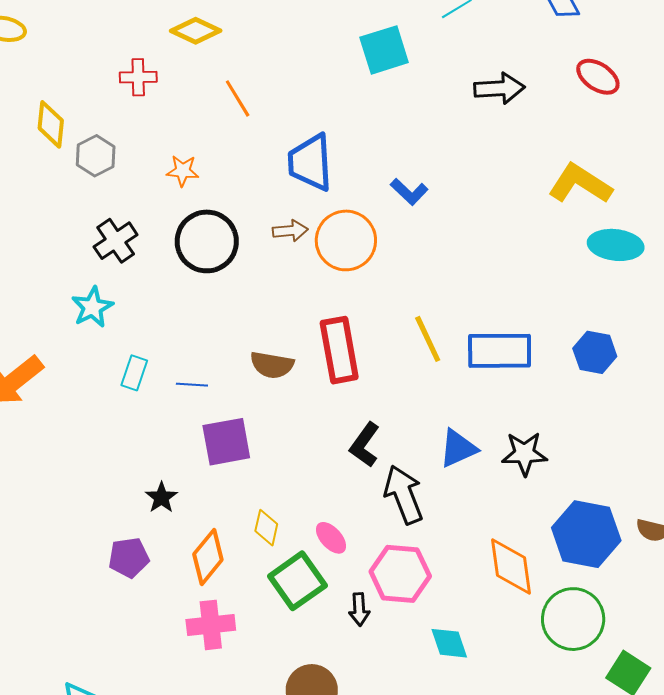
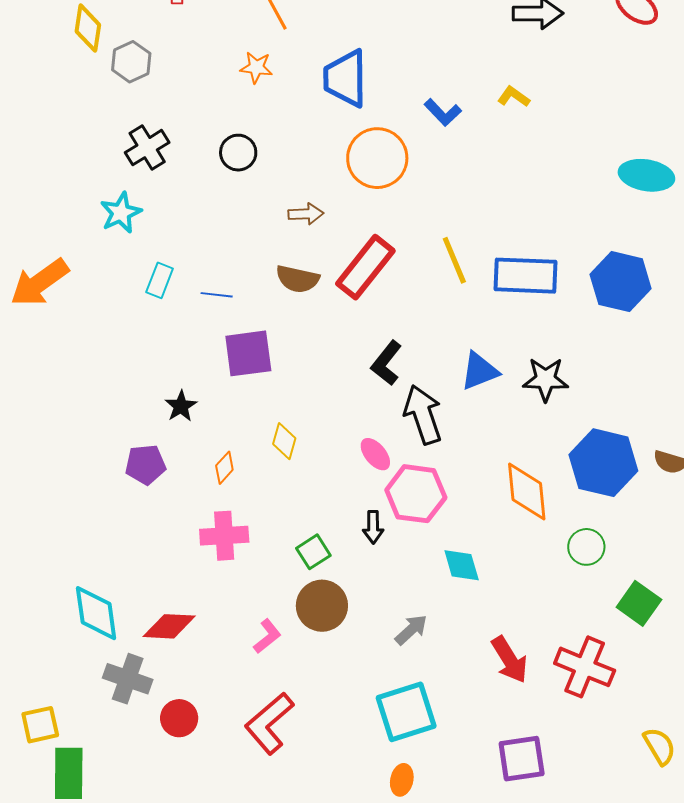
orange star: (183, 171) -> (256, 67), moved
yellow L-shape: (580, 184) -> (514, 97), moved, size x0.5
brown arrow: (290, 231) -> (306, 214), moved
black circle: (207, 241) -> (238, 153), size x0.6
red rectangle: (339, 350) -> (365, 267), turned 46
blue hexagon: (595, 352) -> (621, 282), size x1.4
pink ellipse: (331, 538) -> (375, 454), moved
orange diamond: (208, 557) -> (224, 468), size x0.6
green square: (297, 581) -> (313, 552), moved, size x0.6
green circle: (573, 619) -> (586, 547), size x0.6

